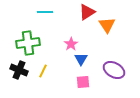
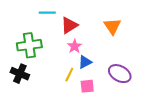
red triangle: (87, 12) -> (69, 25), moved
blue triangle: (81, 59) -> (85, 62), turned 32
yellow line: (43, 71) -> (69, 75), moved

